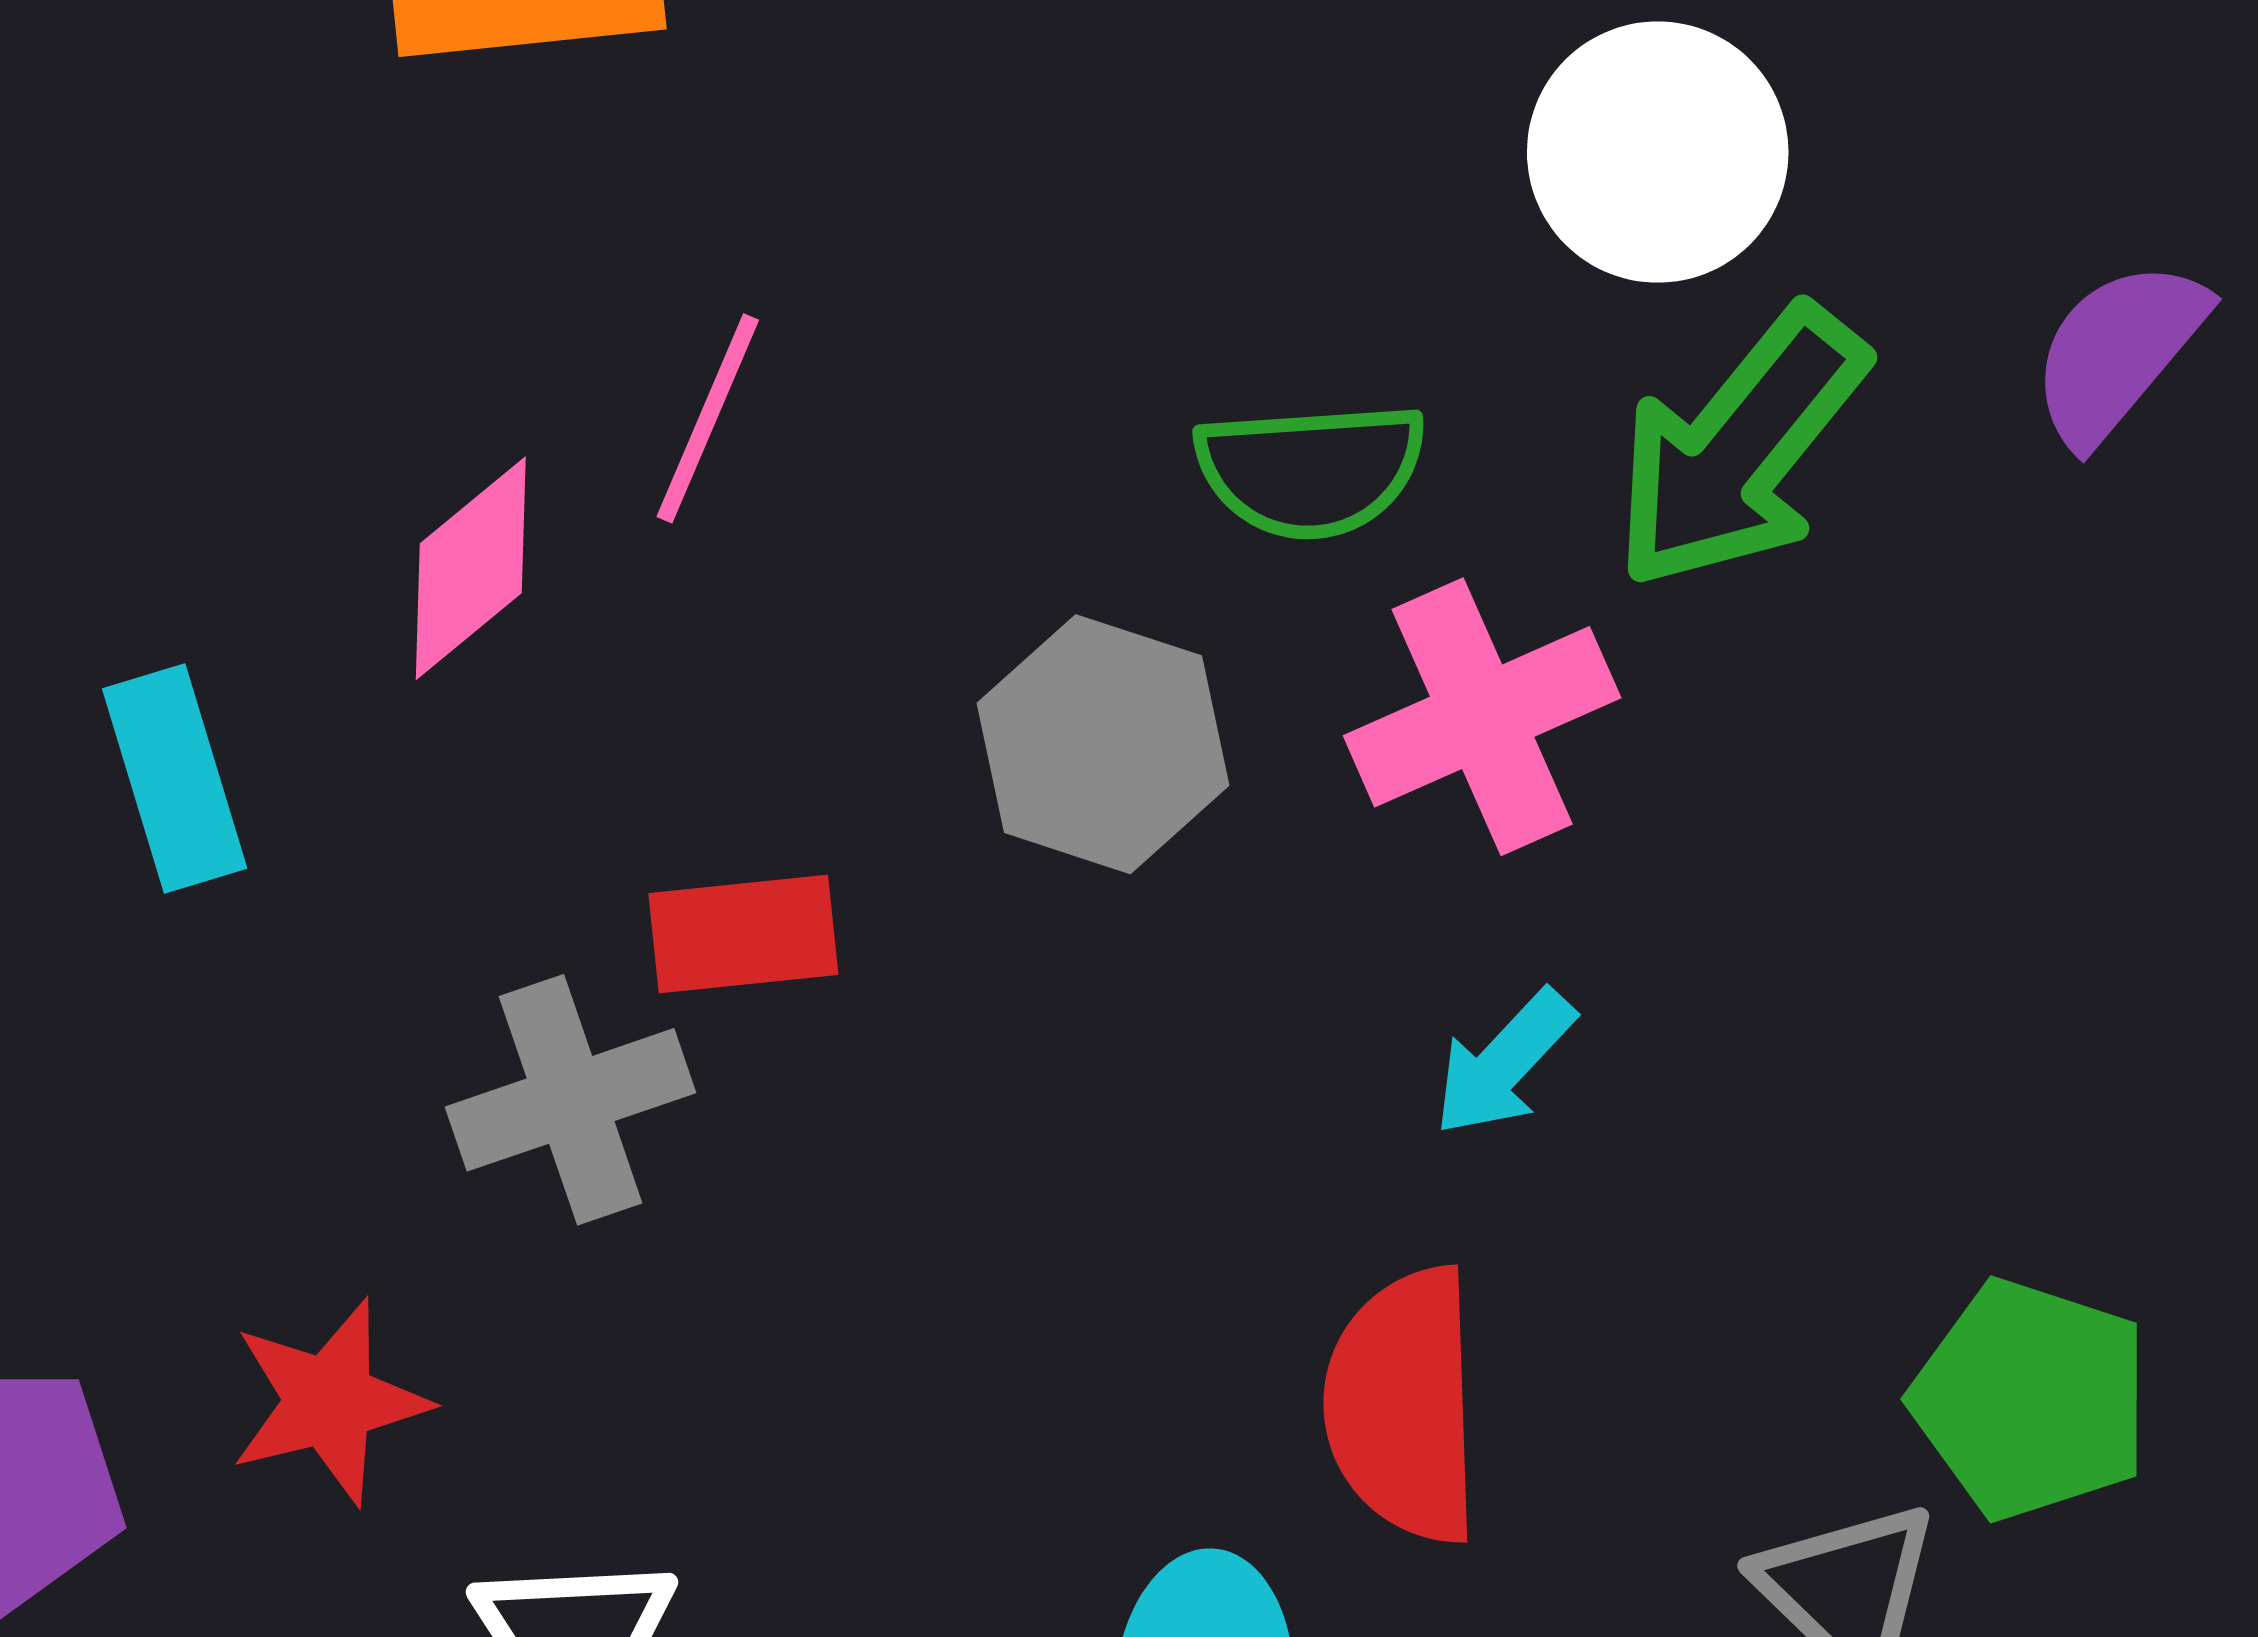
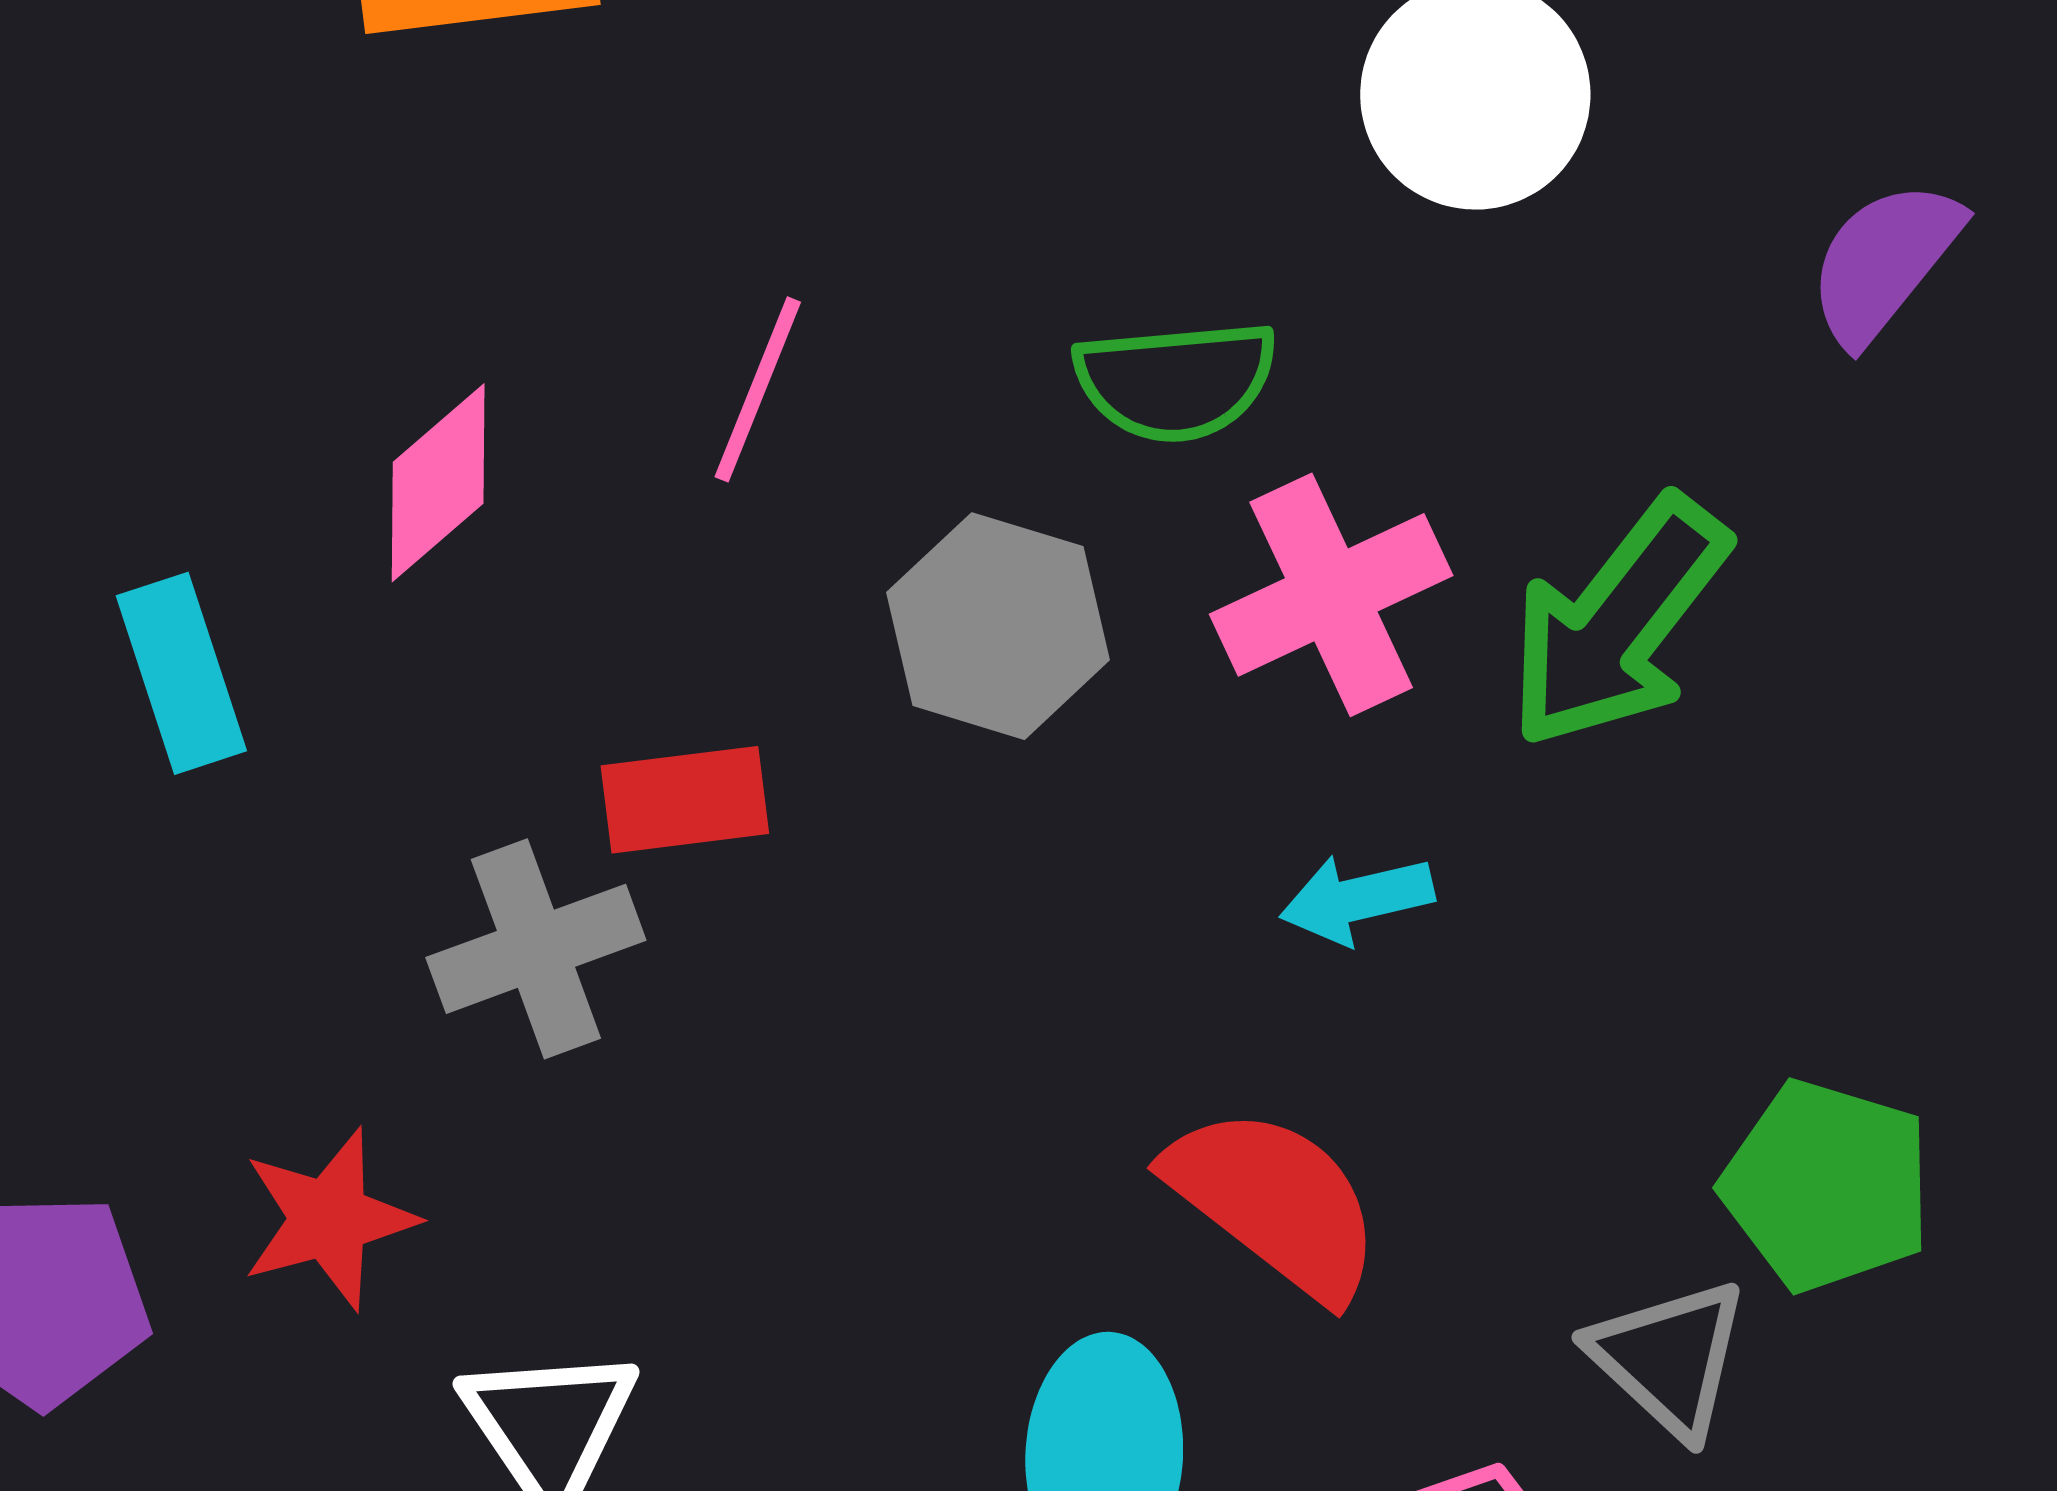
pink line: (708, 418) -> (758, 389), moved
green arrow: (1739, 448) -> (1618, 623), moved
cyan arrow: (1504, 1063) -> (1357, 899), turned 35
red semicircle: (1404, 1405) -> (1275, 1202), turned 131

